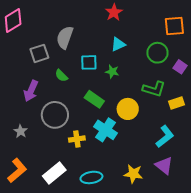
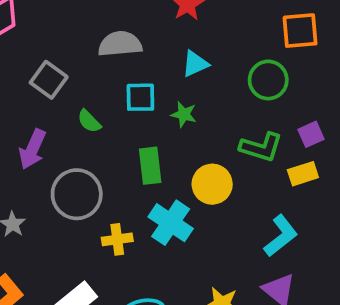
gray semicircle: (65, 37) -> (120, 44), moved, turned 65
gray square: (39, 53) -> (49, 80), turned -36
purple square: (180, 67) -> (311, 134), moved, turned 32
green rectangle: (94, 99) -> (150, 166), turned 48

